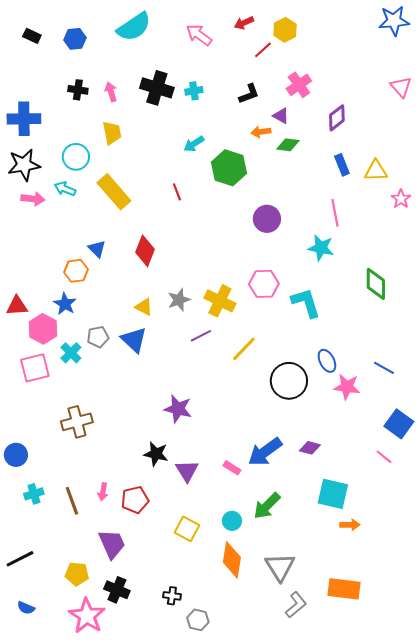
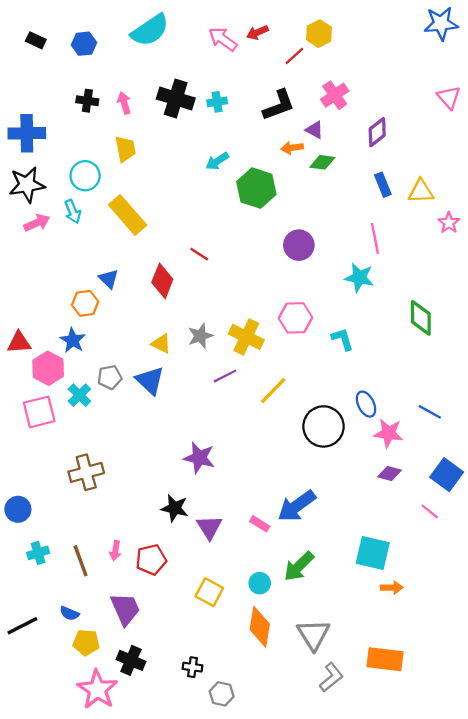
red arrow: (244, 23) -> (257, 32), moved
black L-shape: (249, 94) -> (279, 105), size x1.4
cyan arrow: (65, 189) -> (73, 212), turned -135
red line: (177, 192) -> (199, 254), moved, turned -36
pink arrow: (33, 199) -> (37, 223), turned -30
cyan L-shape: (306, 303) -> (343, 339), size x0.7
purple diamond: (310, 448) -> (390, 473), moved
blue semicircle: (26, 608) -> (69, 613), moved

